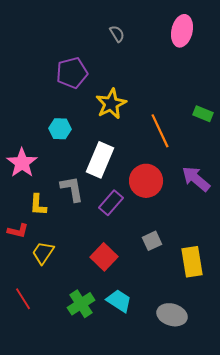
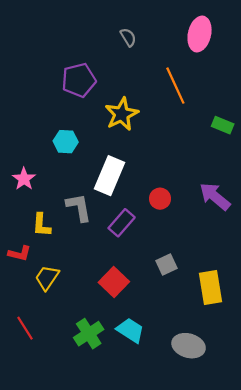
orange line: (160, 131) -> (175, 86), moved
pink star: (22, 163) -> (24, 179), size x0.7
red circle: (146, 181) -> (160, 199), size x0.6

